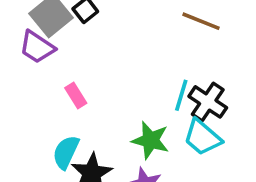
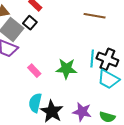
green star: (150, 140) -> (66, 69), moved

